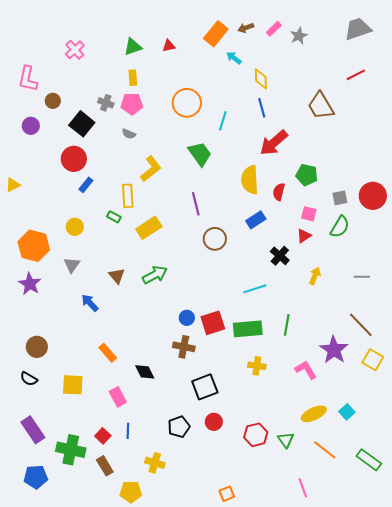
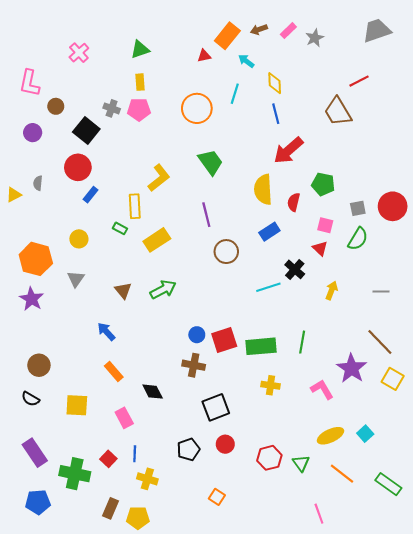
red triangle: (169, 46) -> (204, 56), moved
red line: (356, 75) -> (359, 81), moved
cyan line: (223, 121) -> (235, 94), moved
gray semicircle: (129, 134) -> (38, 183), moved, turned 72
red triangle: (304, 236) -> (320, 248), turned -42
cyan line: (255, 289) -> (268, 287), moved
blue arrow: (90, 303) -> (106, 332), moved
yellow cross: (155, 463) -> (147, 479), moved
brown rectangle: (105, 466) -> (111, 508), moved, turned 54
orange square: (227, 494) -> (217, 497), moved, turned -35

